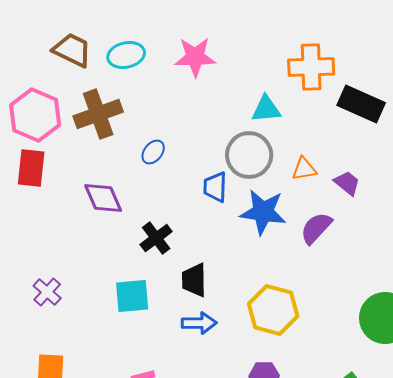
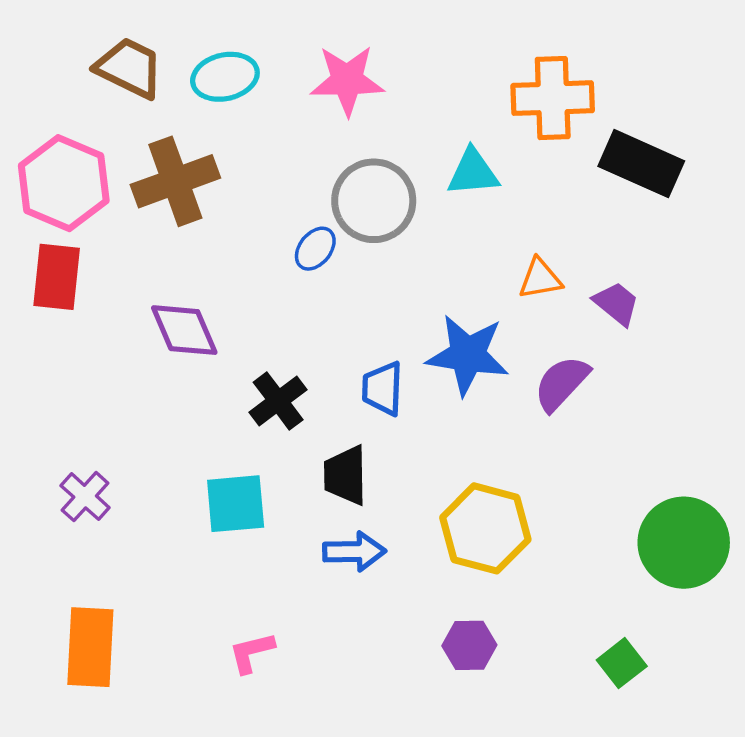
blue ellipse: (153, 152) -> (315, 249), moved
gray circle: (249, 155) -> (374, 201), moved
blue trapezoid: (215, 187) -> (383, 389), moved

